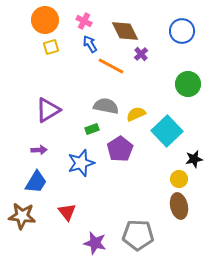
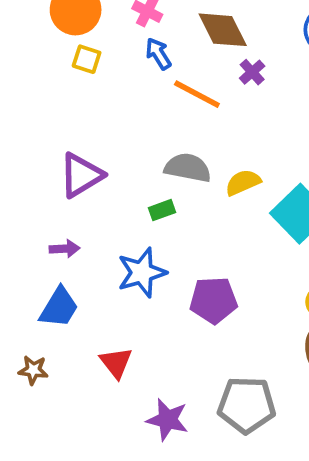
yellow square: (51, 47) -> (87, 59), turned 35
purple pentagon: (120, 149) -> (213, 300), moved, turned 30
brown star: (22, 216) -> (33, 370), size x0.6

